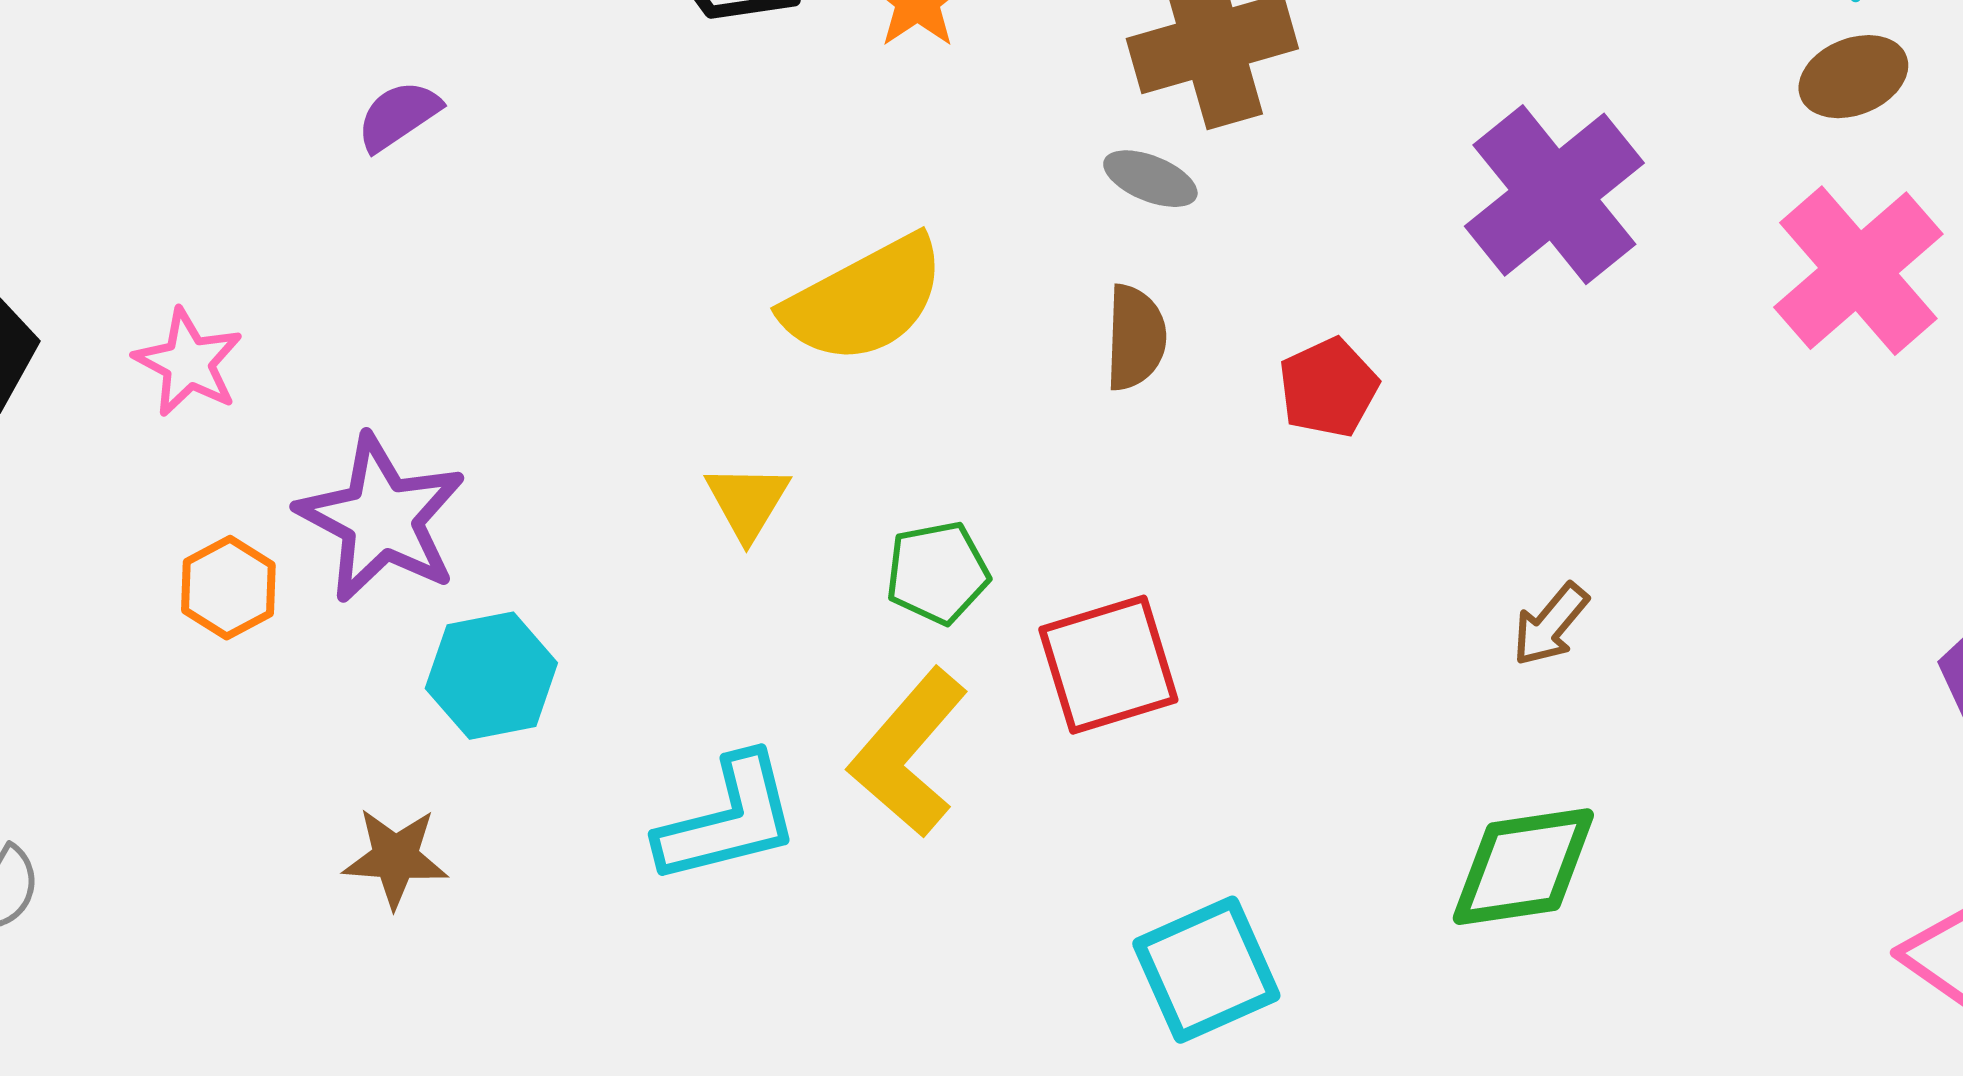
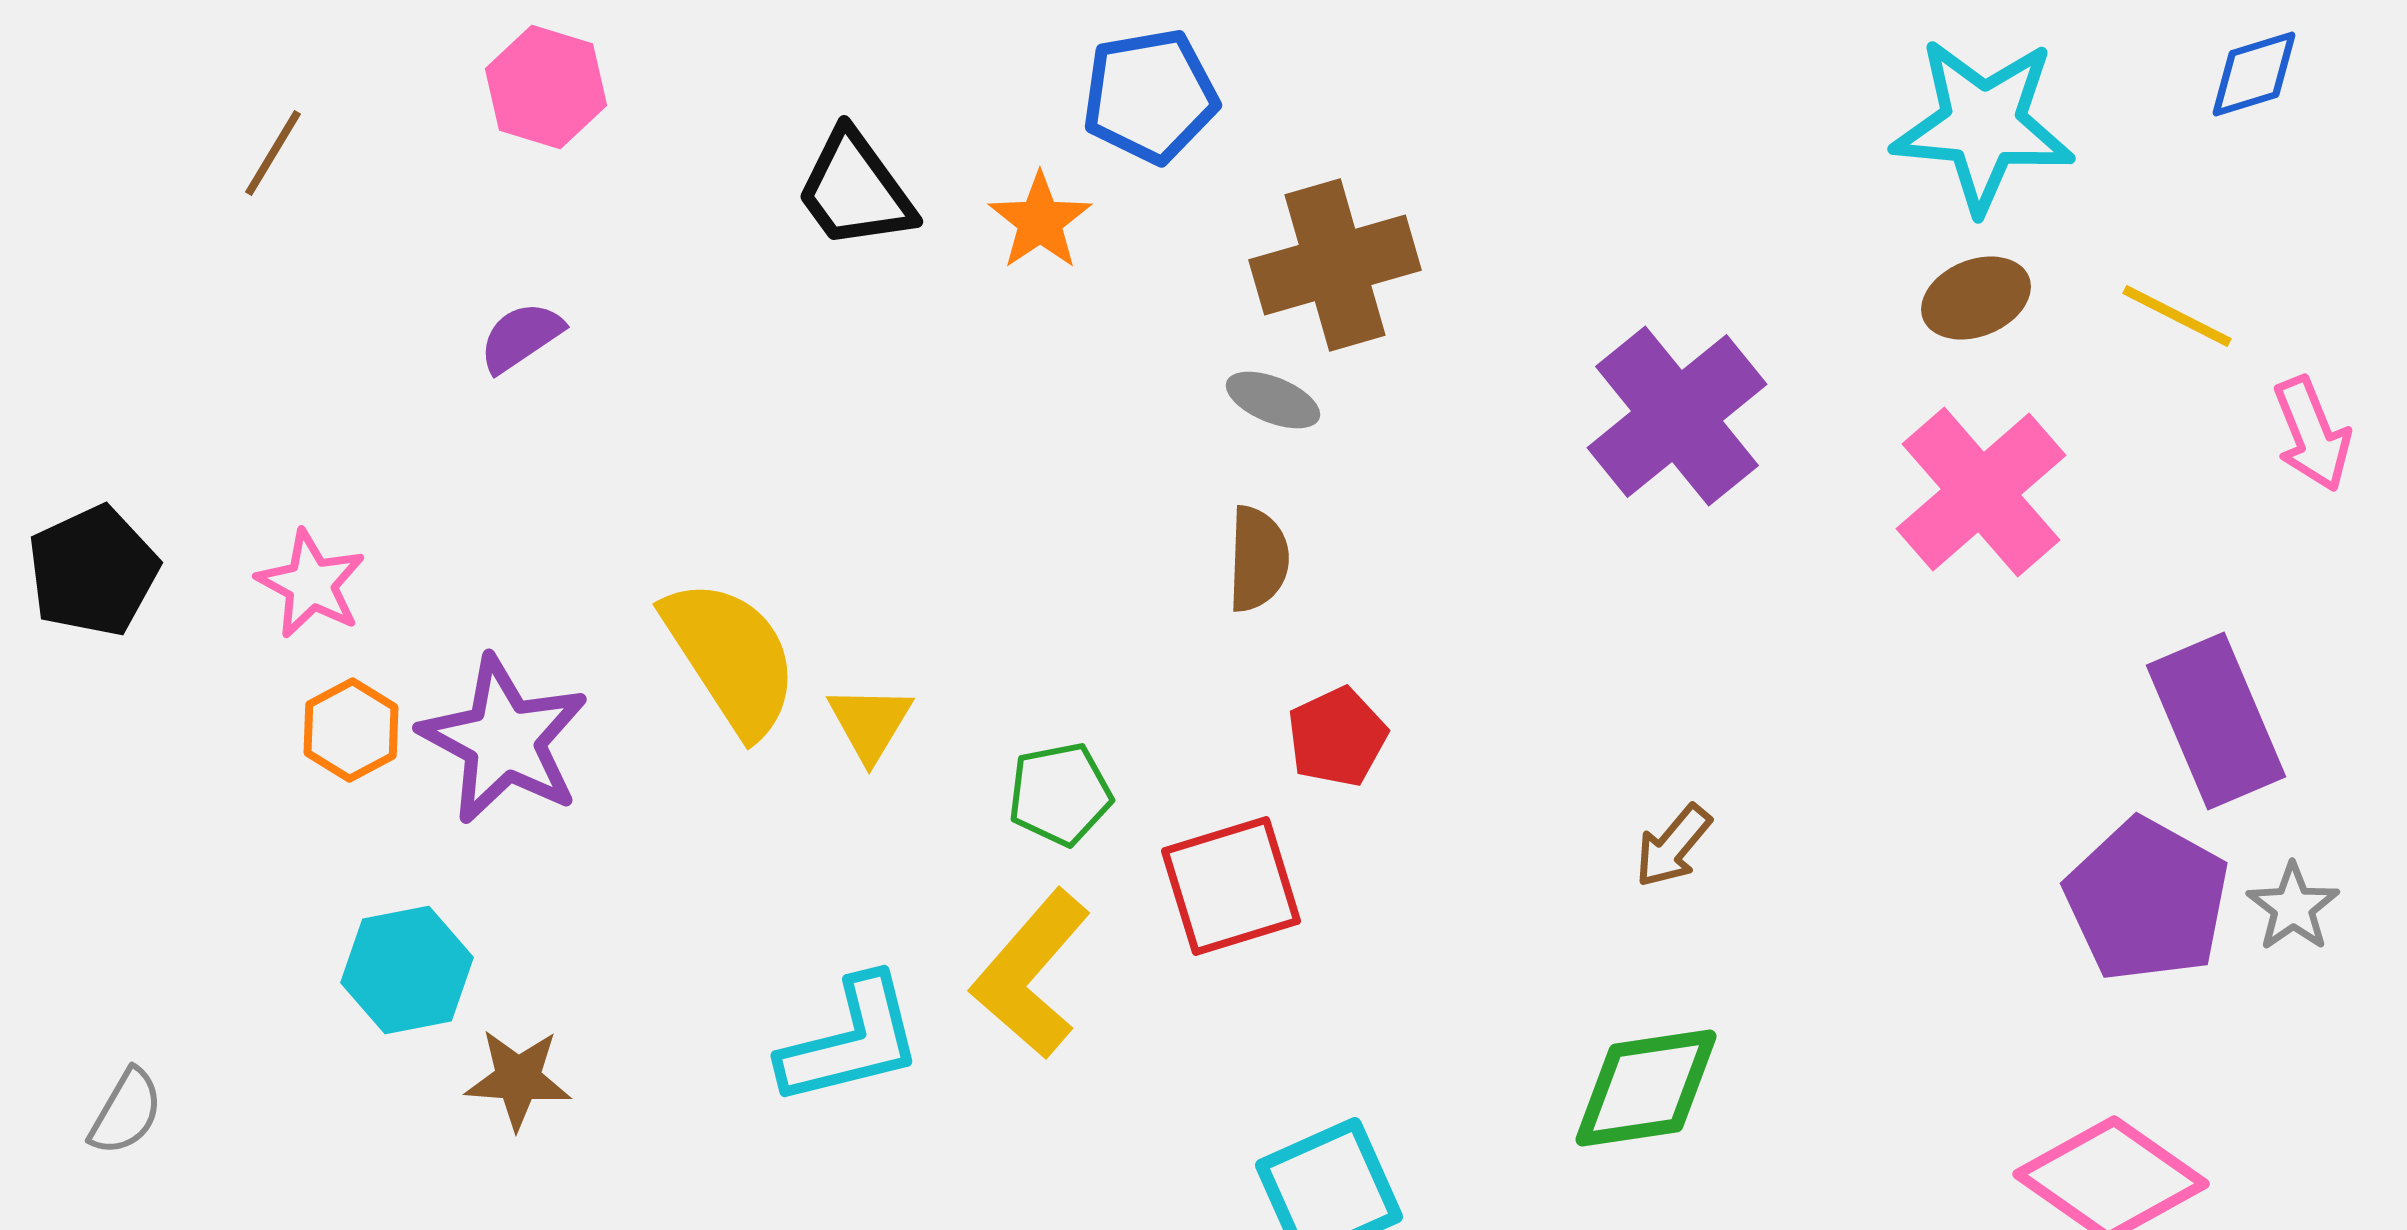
yellow semicircle: (864, 300) -> (731, 657), moved, turned -95
red pentagon: (1328, 388) -> (1337, 737), moved
orange hexagon: (228, 588) -> (351, 730), moved
cyan hexagon: (491, 676) -> (407, 970), moved

